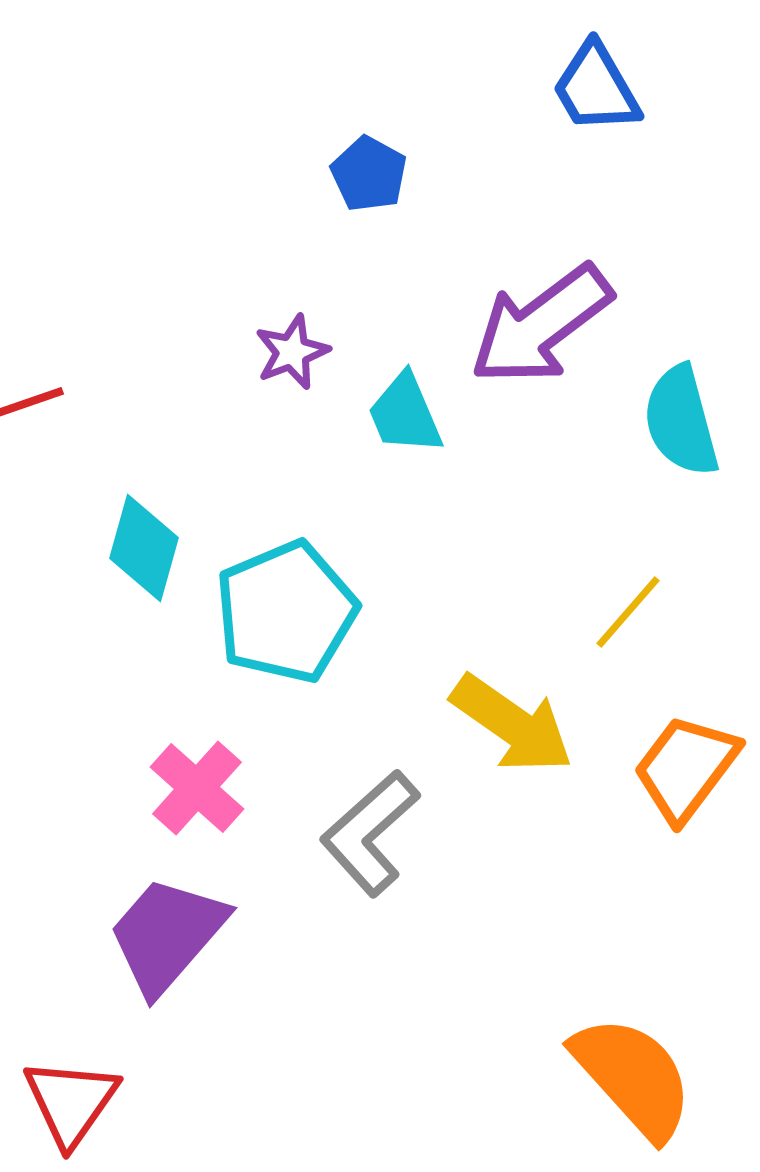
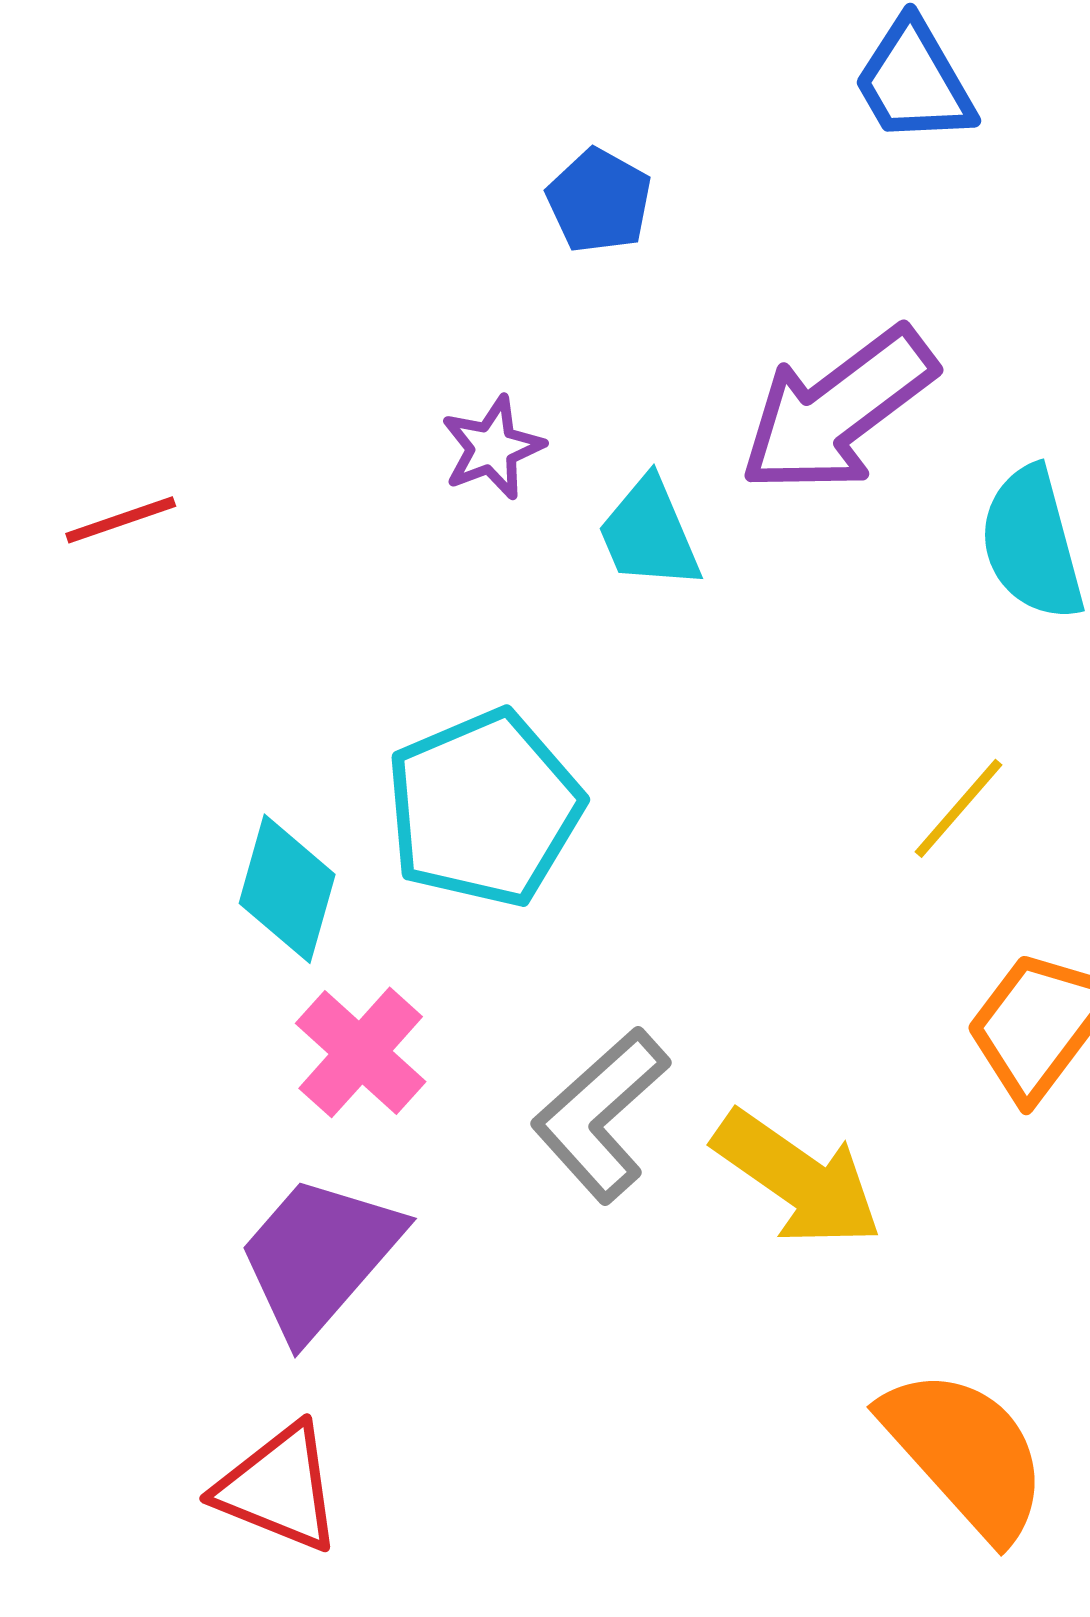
cyan diamond: (144, 548) -> (287, 889), moved
yellow arrow: (512, 724) -> (798, 1179), moved
red triangle: (71, 1102) -> (279, 1488), moved, turned -43

